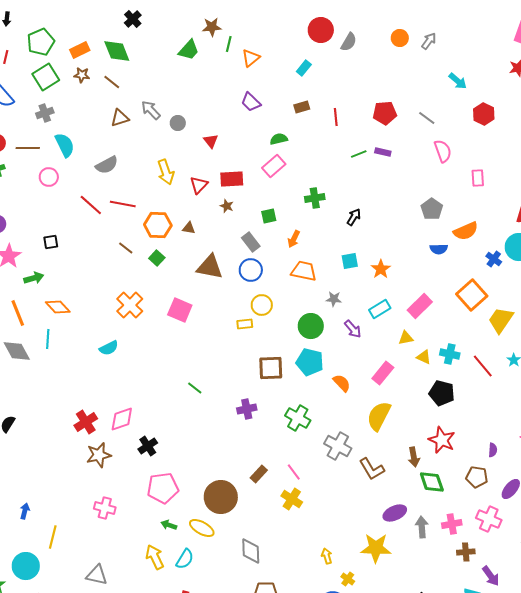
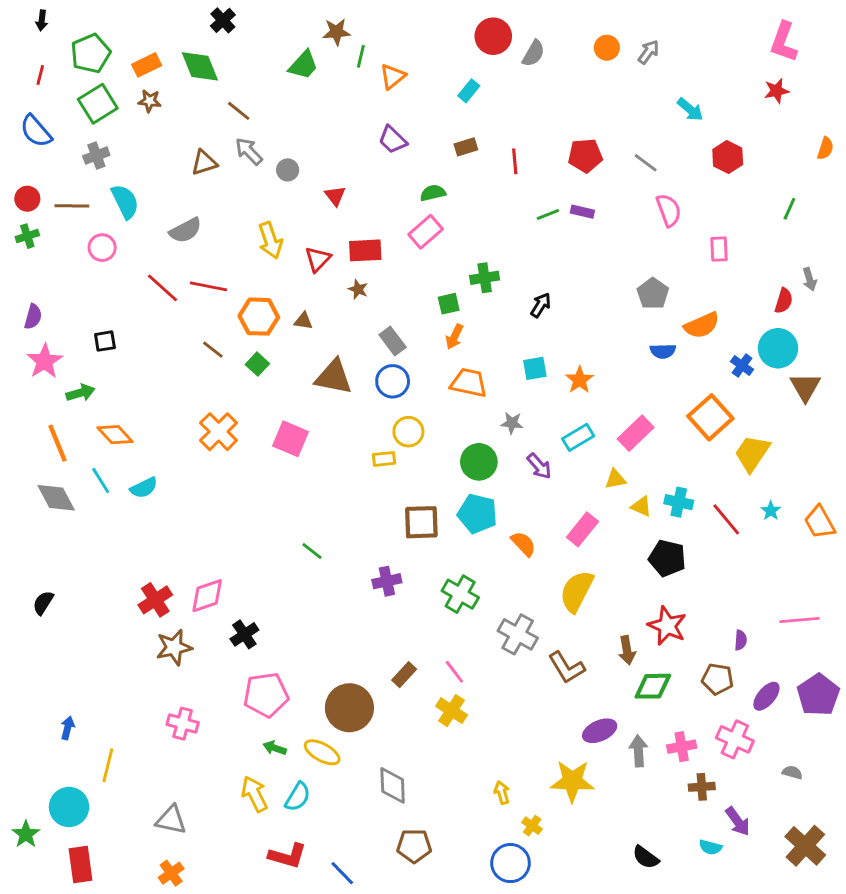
brown line: (112, 82) -> (239, 111), moved
green square: (269, 216) -> (449, 304), moved
cyan line: (48, 339) -> (101, 481), turned -36
cyan semicircle: (109, 348) -> (144, 488), moved
green diamond: (432, 482) -> (653, 686), turned -72

